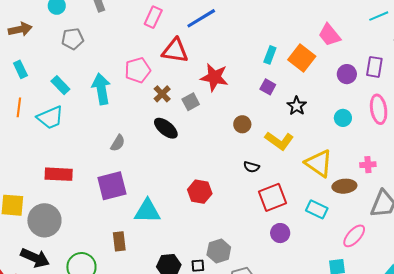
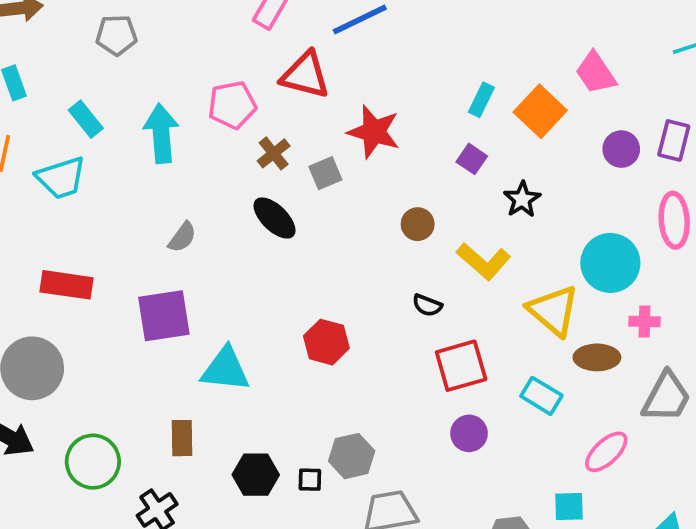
cyan circle: (343, 118) -> (610, 263), moved, size x1.8
brown rectangle: (119, 241) -> (182, 438), moved

